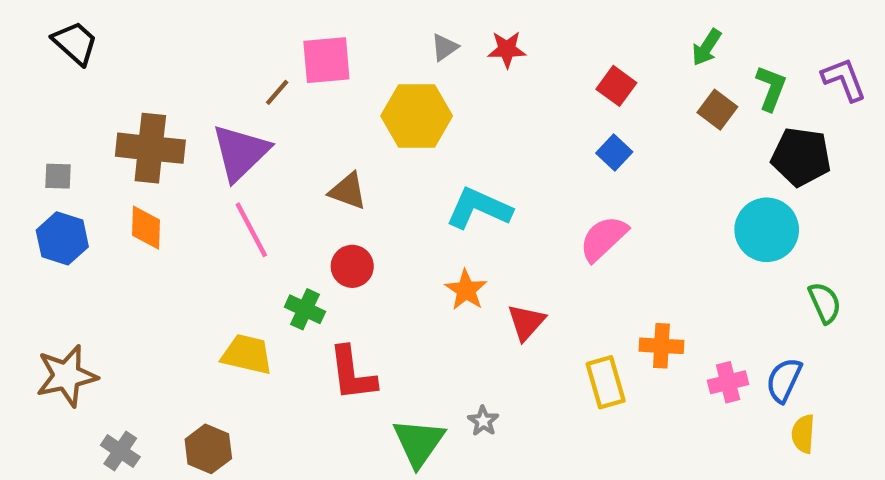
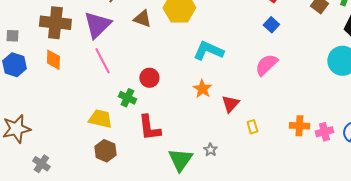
brown triangle: (348, 191) -> (142, 19), moved
orange cross: (661, 346) -> (299, 126), moved
yellow rectangle: (606, 382) -> (252, 127), moved, size x0.6
brown hexagon: (208, 449) -> (105, 151), moved

